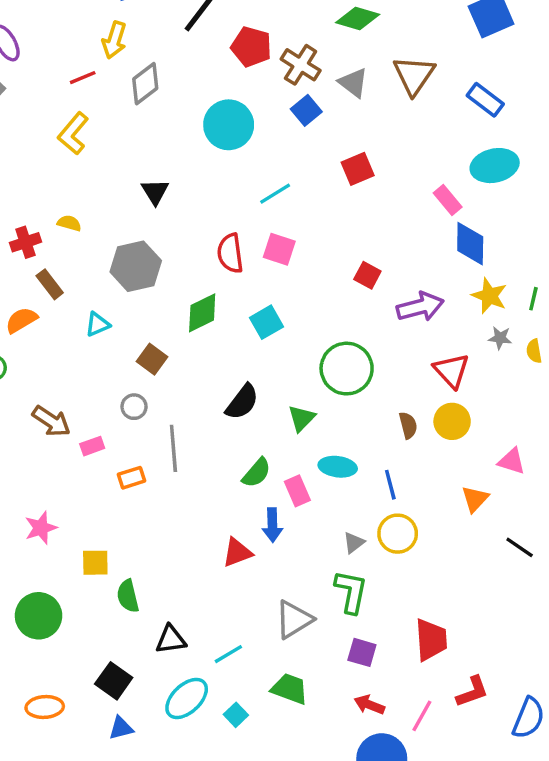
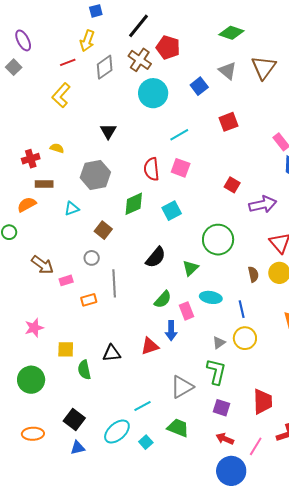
brown cross: (301, 65) -> (140, 60), moved
brown rectangle: (50, 284) -> (44, 184), turned -54
black triangle: (171, 640) -> (112, 353), moved

